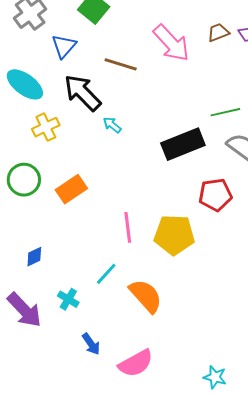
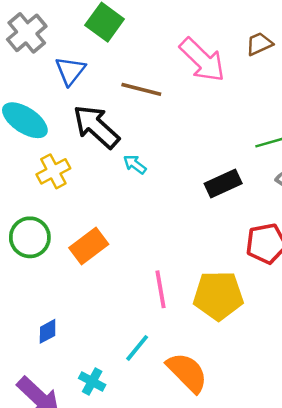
black rectangle: (183, 144) -> (223, 184), size x0.7

